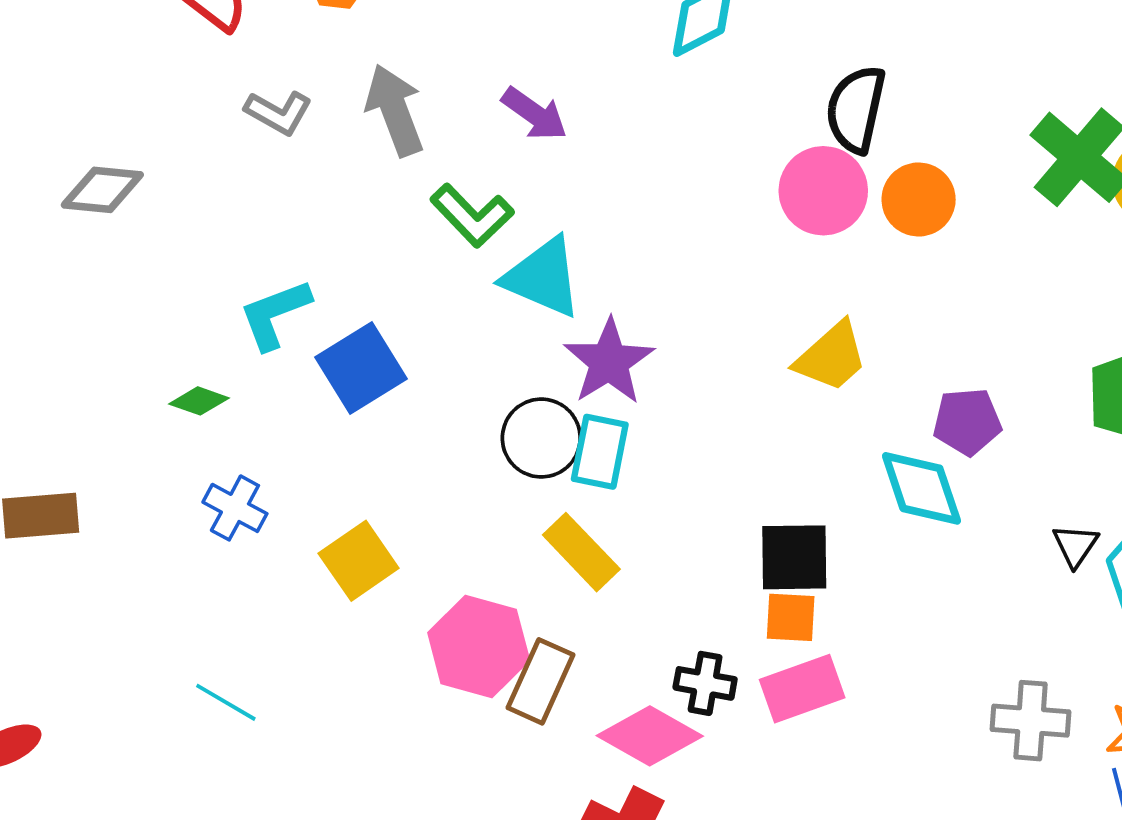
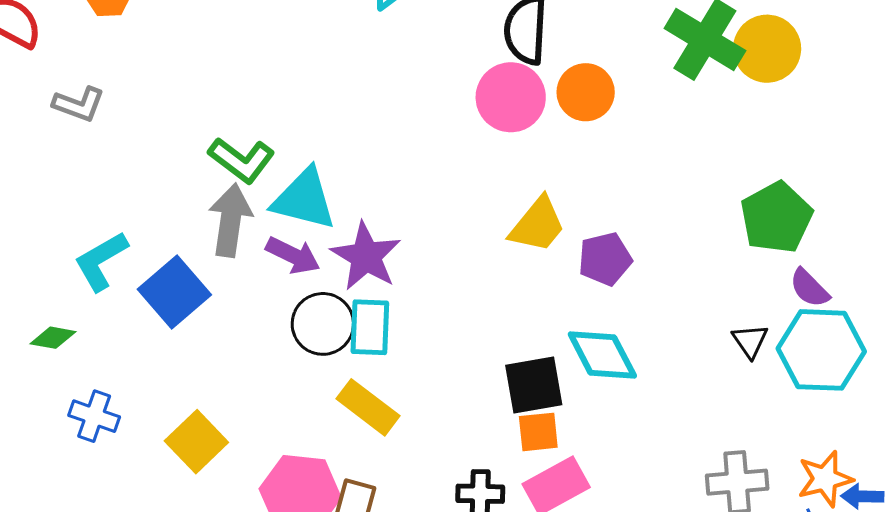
gray arrow: (395, 110) -> (230, 220), moved, turned 38
purple arrow: (534, 114) -> (293, 255), moved
purple pentagon: (967, 422) -> (605, 259), moved
cyan diamond: (921, 488) -> (602, 355), moved

